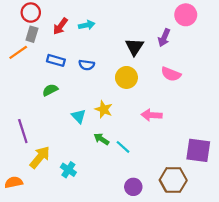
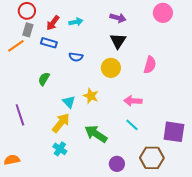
purple arrow: (164, 38) -> (118, 18), moved, turned -98
blue rectangle: (56, 60) -> (49, 43), moved
pink semicircle: (171, 74) -> (150, 65), turned -96
green semicircle: (50, 90) -> (44, 79), turned -32
green arrow: (101, 139) -> (96, 134), moved, size x1.6
cyan line: (123, 147) -> (132, 125), moved
yellow arrow: (40, 157) -> (61, 123), moved

